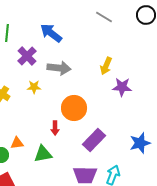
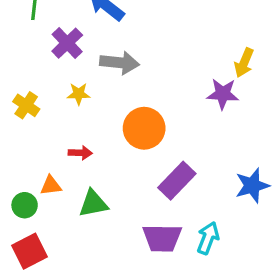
yellow arrow: (106, 66) -> (244, 63), moved
red arrow: (55, 128) -> (80, 153), moved, turned -88

